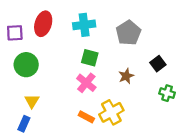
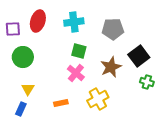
gray pentagon: (128, 33) -> (113, 29), turned 30
black square: (158, 64) -> (139, 56), size x1.5
brown star: (126, 76) -> (111, 67), size x1.5
orange rectangle: (86, 117) -> (61, 103), moved, turned -40

